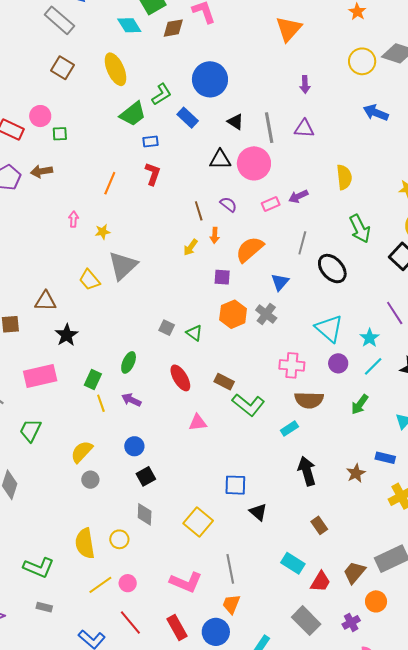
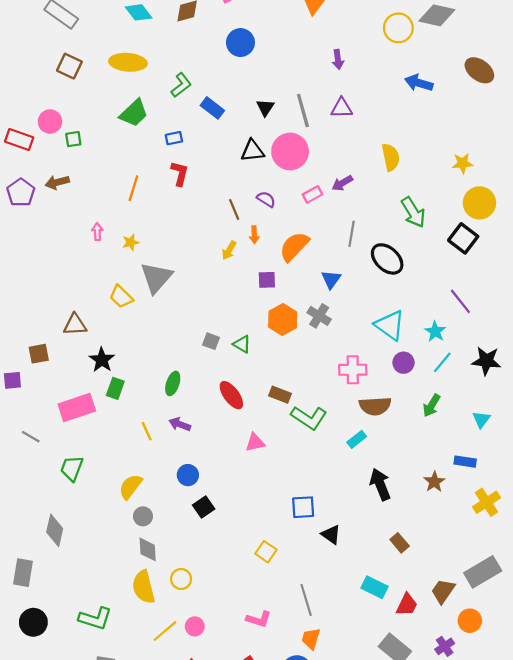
yellow ellipse: (116, 69) -> (128, 62), turned -56
blue circle: (210, 79) -> (240, 43), moved, size x0.7
green trapezoid: (133, 114) -> (134, 113), moved
black triangle: (235, 122) -> (265, 108), turned 36
green rectangle: (93, 379) -> (115, 388), moved
gray diamond: (145, 514) -> (148, 549), moved
yellow square: (198, 522) -> (266, 552), size x0.7
pink L-shape: (186, 582) -> (259, 619), size x0.7

